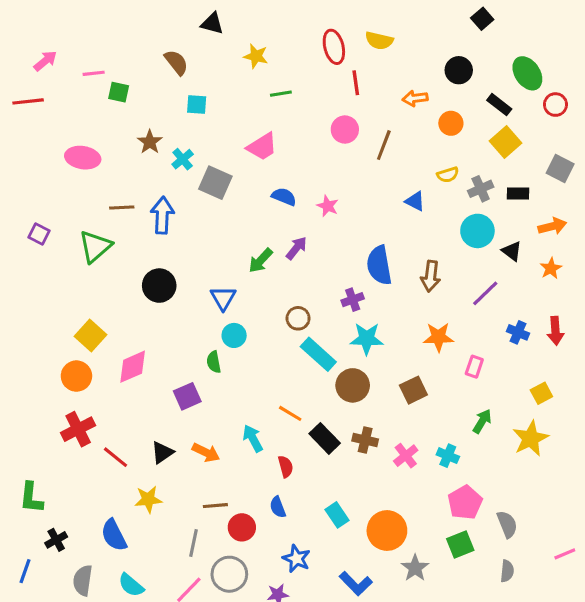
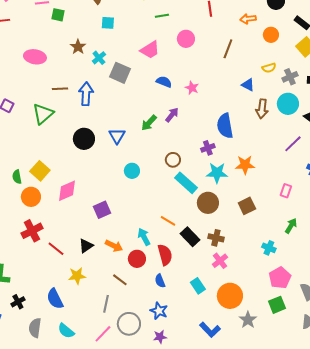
pink circle: (345, 130) -> (186, 39), moved
brown arrow: (431, 276) -> (262, 109), moved
blue triangle: (223, 298) -> (117, 136), moved
orange star: (438, 337) -> (245, 165), moved
green semicircle: (214, 362) -> (17, 177), moved
pink cross: (406, 456) -> (220, 261), moved
red semicircle: (286, 467) -> (165, 255), size x1.5
brown line: (215, 506) -> (120, 280), turned 42
red circle: (242, 527) -> (137, 259), moved
blue star: (296, 559) -> (159, 311), moved

